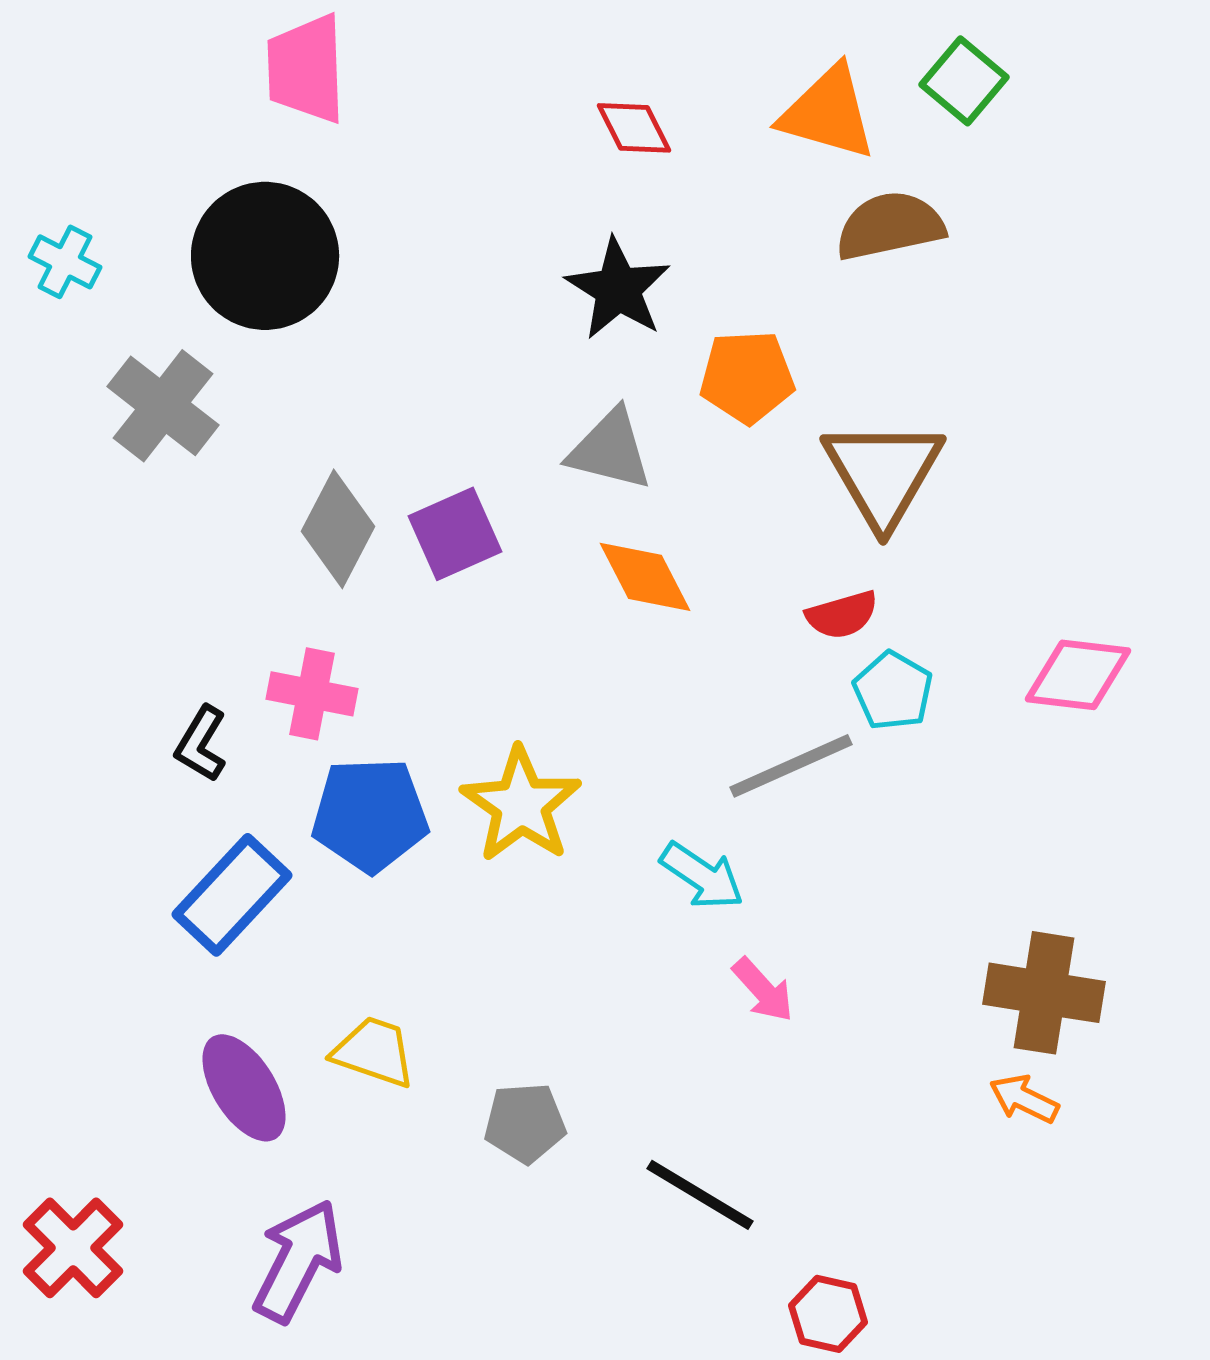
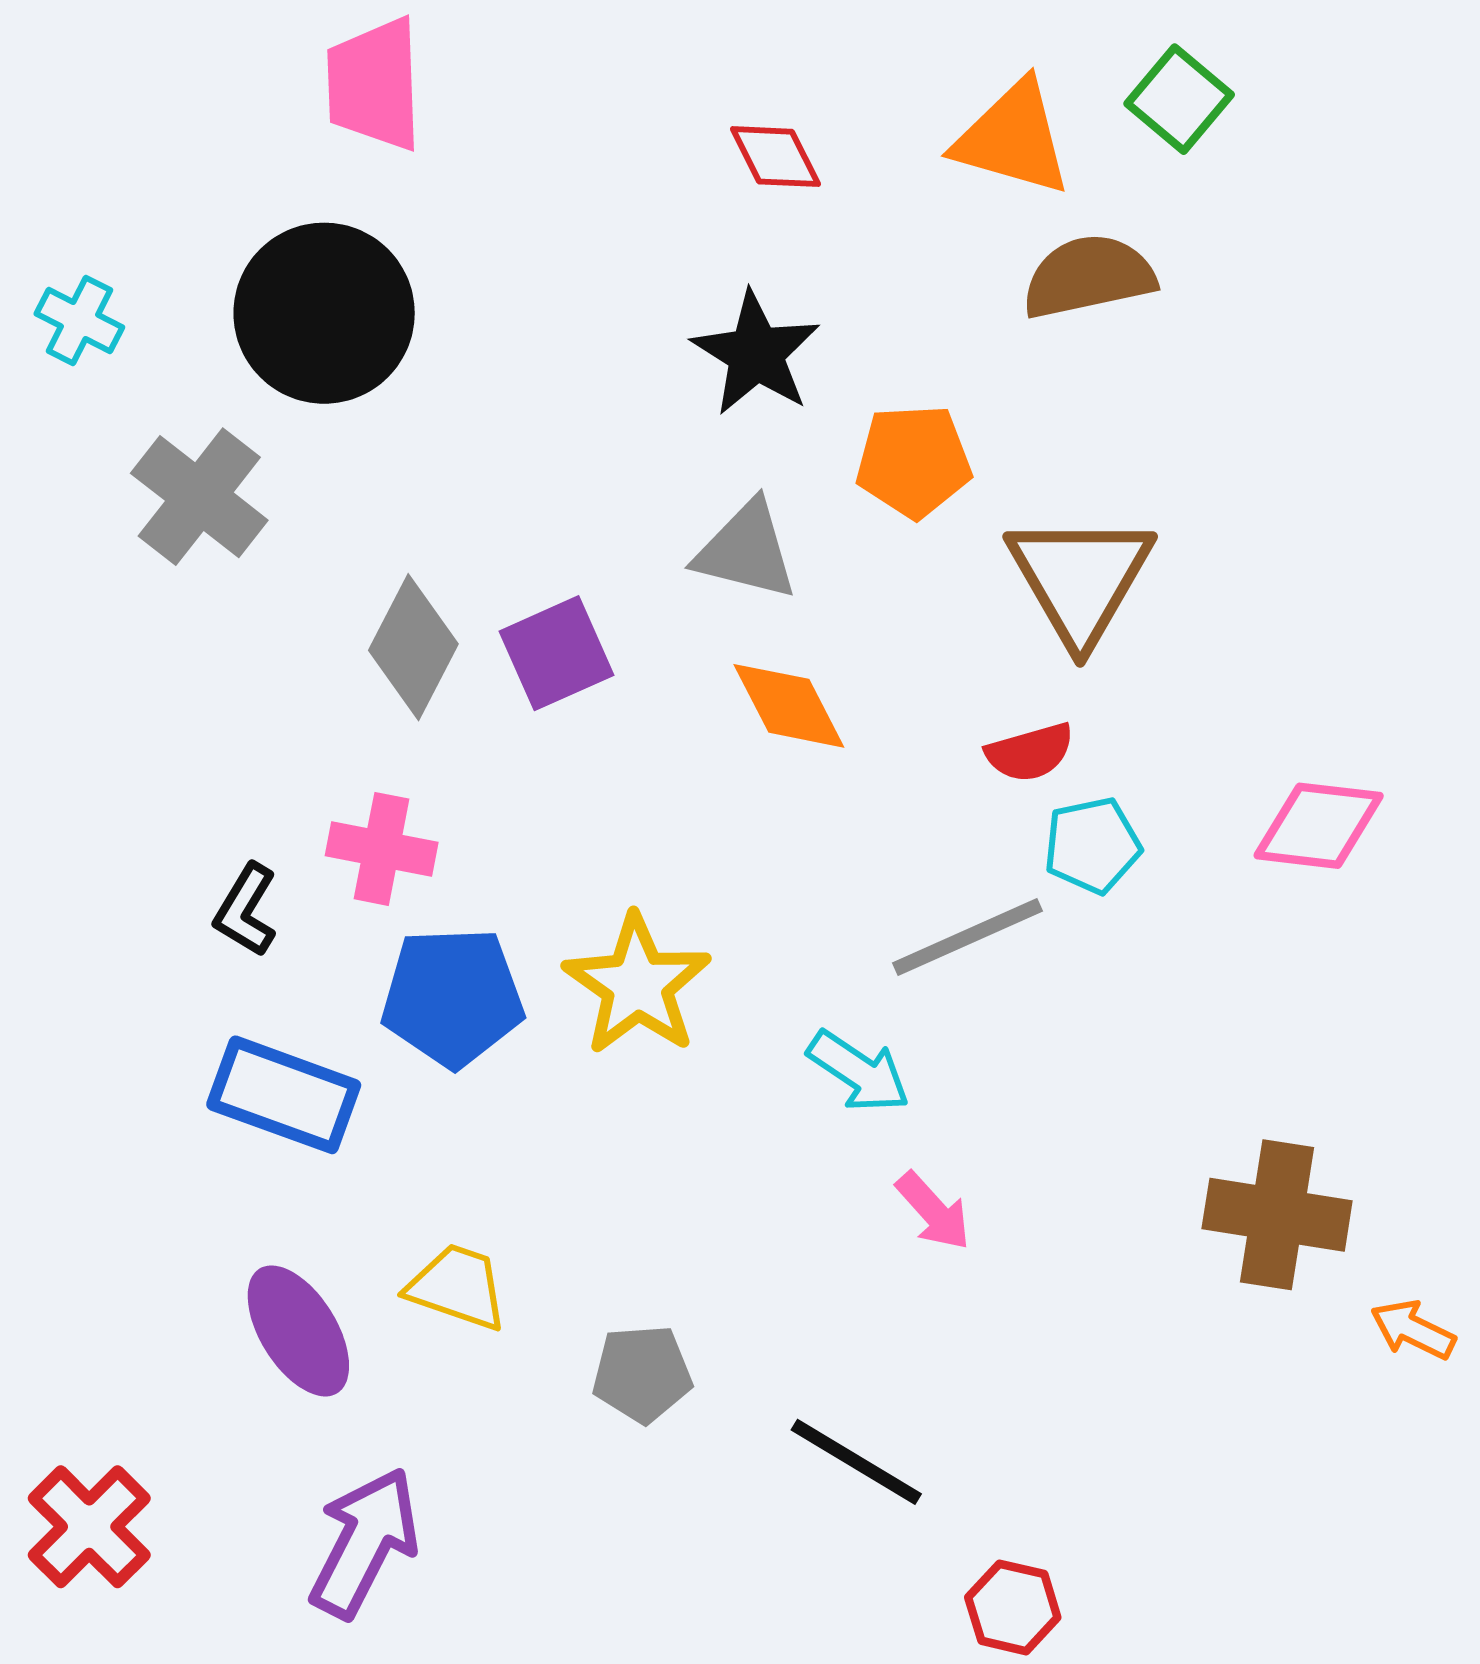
cyan pentagon: (893, 691) -> (1092, 845), turned 30
blue rectangle: (232, 895) -> (284, 1095), turned 67
orange arrow: (1024, 1099) -> (1413, 1330), moved

